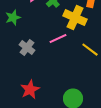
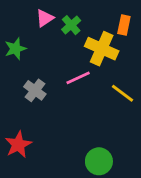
red star: (30, 90) -> (18, 145), moved

